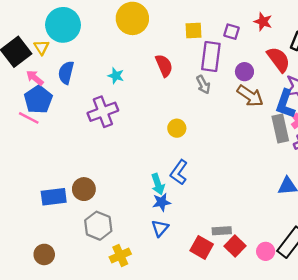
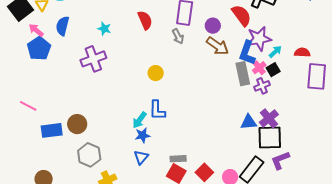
pink line: (29, 118) -> (28, 106), moved
blue L-shape: (179, 172) -> (157, 110), turned -35
cyan arrow: (158, 184) -> (140, 120), turned 54
gray rectangle: (222, 231) -> (178, 159), moved

